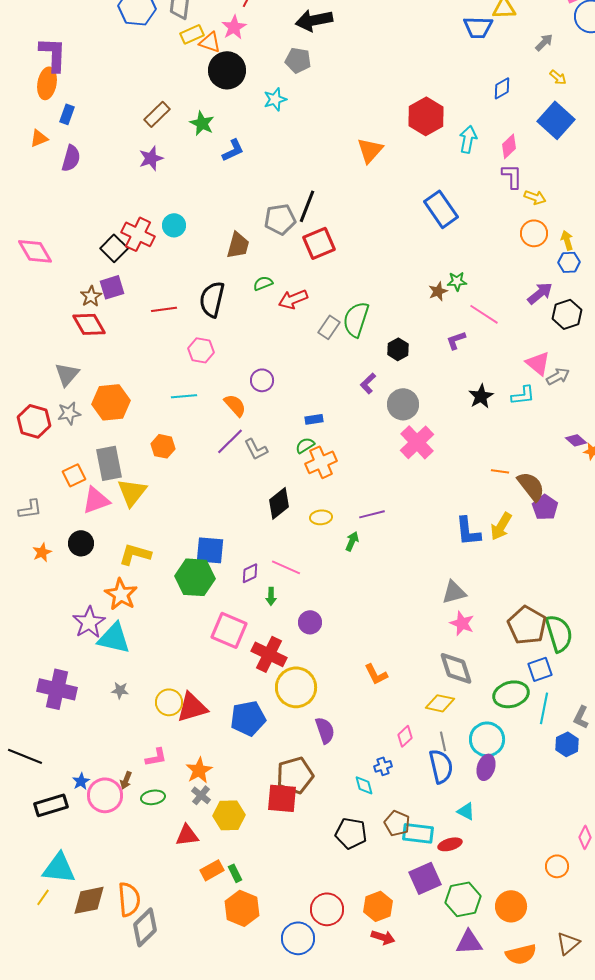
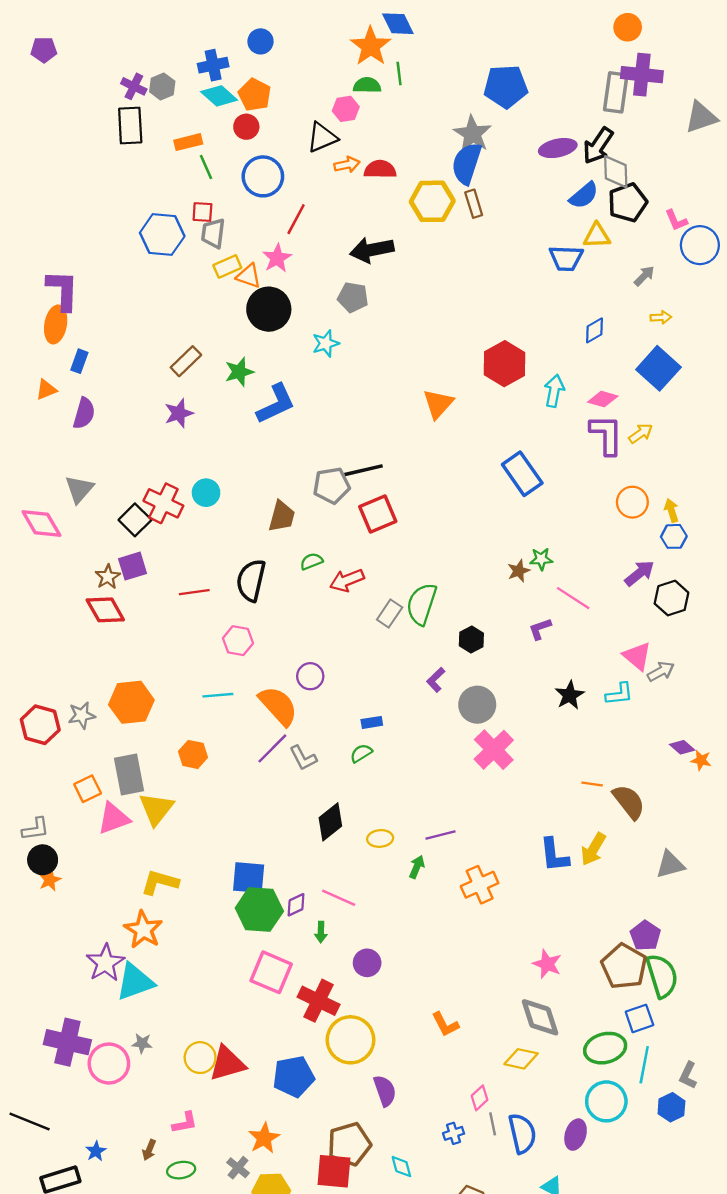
yellow arrow: (558, 77) -> (661, 317), turned -42
green star: (202, 123) -> (239, 372), turned 30
pink diamond: (509, 146) -> (603, 399), turned 60
blue L-shape: (233, 150) -> (276, 404), size x1.5
purple L-shape: (512, 176) -> (606, 435), size x1.4
yellow arrow: (535, 197) -> (641, 433), moved, turned -55
black line: (307, 206) -> (364, 470), turned 56
gray triangle: (67, 374) -> (79, 489), moved
orange semicircle: (235, 405) -> (278, 706), size x1.5
orange cross: (321, 462) -> (480, 885), moved
purple pentagon: (545, 507) -> (645, 936), moved
black circle: (81, 543) -> (43, 860), moved
green hexagon: (195, 577) -> (259, 910), moved
gray triangle: (454, 592) -> (670, 865), moved
cyan triangle: (114, 638) -> (135, 982), turned -33
cyan circle: (487, 739) -> (606, 1101), moved
gray line: (443, 741) -> (493, 1124), moved
orange star: (199, 770) -> (264, 1138), moved
cyan diamond: (364, 785) -> (401, 1167), moved
pink circle: (105, 795) -> (109, 1063), moved

